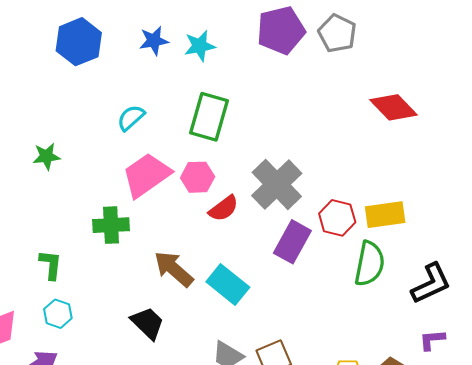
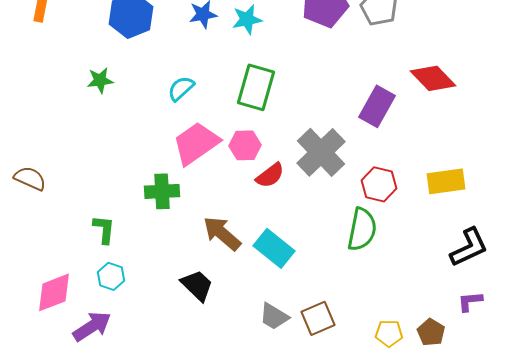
green star: (46, 156) -> (100, 80), moved
yellow rectangle: (385, 215) -> (446, 181), moved
purple rectangle: (292, 242) -> (377, 106), moved
green semicircle: (370, 264) -> (362, 229), moved

